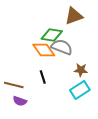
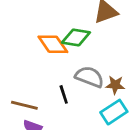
gray semicircle: (62, 47) -> (89, 77), moved
orange diamond: (44, 50) -> (53, 44), moved

